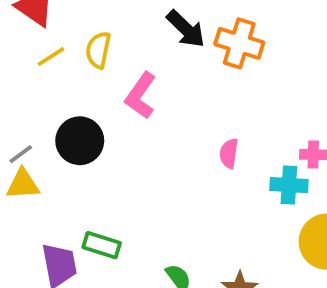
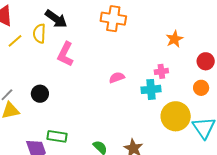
black arrow: (186, 29) -> (56, 19), moved
black circle: (80, 141) -> (40, 94), moved, size x0.7
pink semicircle: (229, 153) -> (117, 78), turned 70

